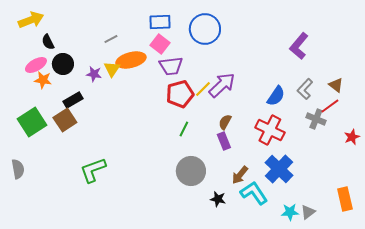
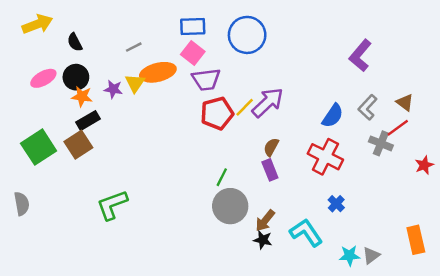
black semicircle: (48, 42) -> (75, 42), moved
orange star: (43, 80) -> (82, 96), moved
green line: (184, 129) -> (222, 177), moved
blue cross: (279, 169) -> (336, 204), size x0.5
brown arrow: (240, 175) -> (265, 221), moved

